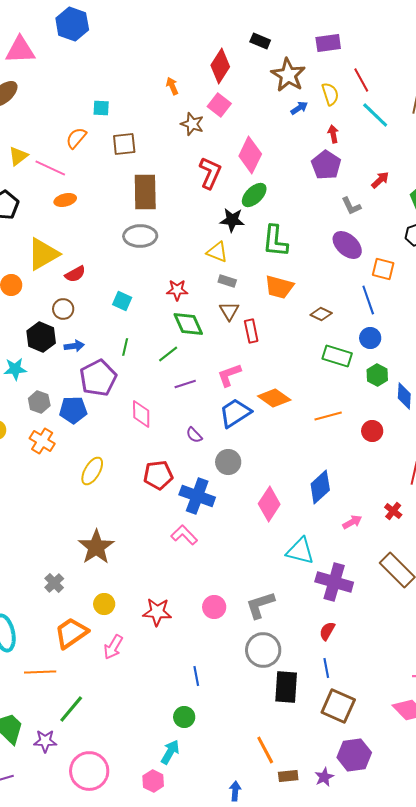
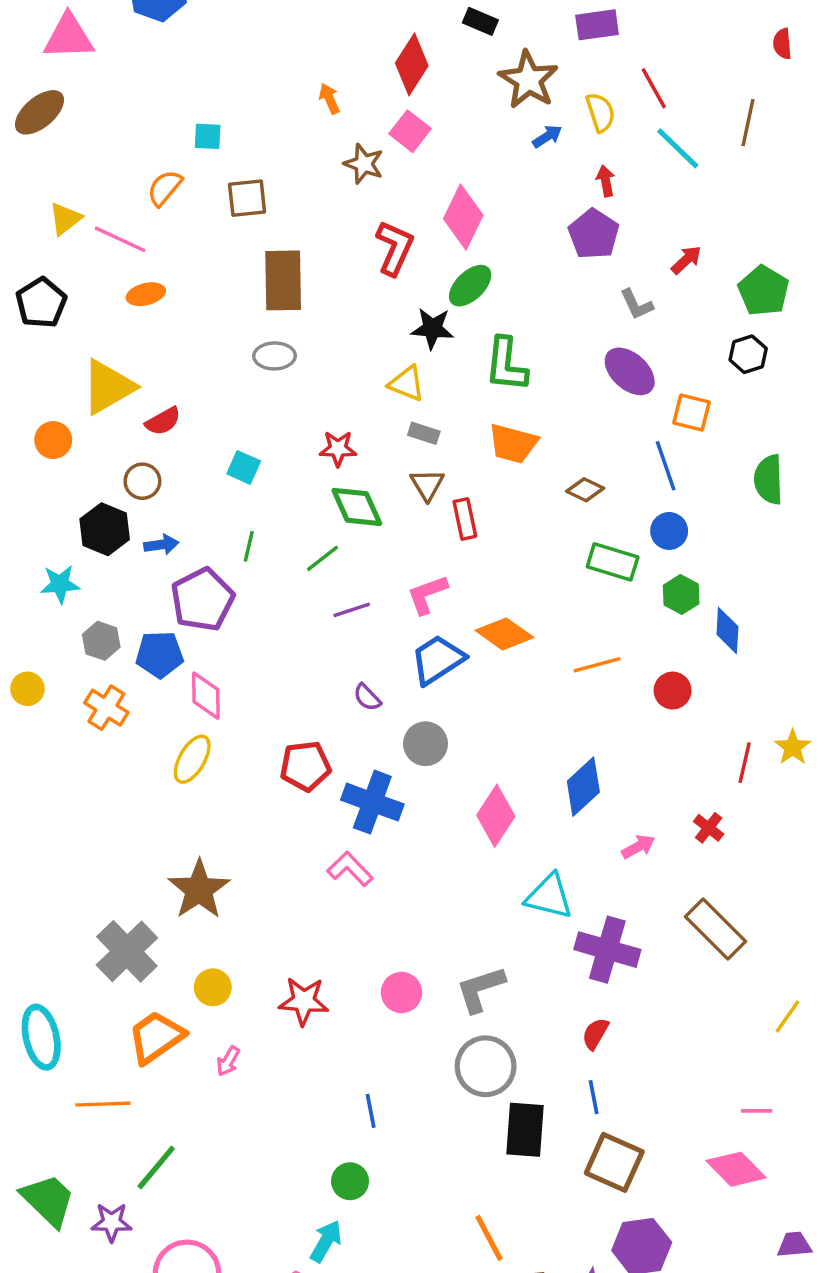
gray ellipse: (140, 236) -> (275, 356), size x0.7
pink diamond: (141, 414) -> (206, 696), moved
gray cross: (54, 583) -> (127, 951), size x1.8
pink arrow: (113, 647) -> (228, 1061), size x0.7

